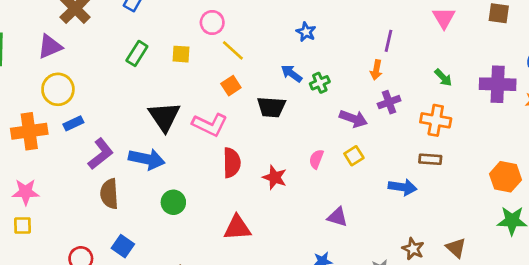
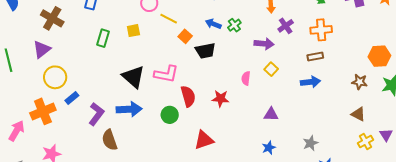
orange square: (231, 86) -> (185, 36), moved
brown rectangle: (430, 159) -> (315, 56), moved
green circle: (173, 202) -> (170, 115), moved
brown star: (413, 249) -> (360, 82), moved

